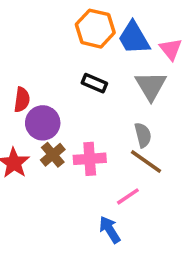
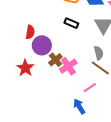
brown cross: (53, 155) -> (55, 60), moved
pink cross: (90, 159) -> (68, 66), turned -30

